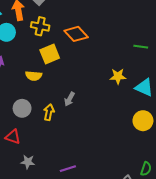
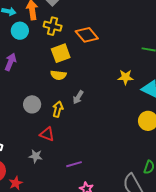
yellow semicircle: (34, 76) -> (58, 75), moved
red triangle: (13, 137) -> (47, 134), moved

